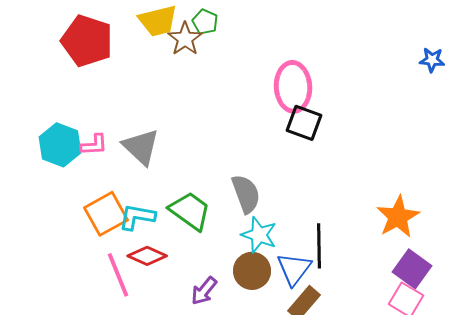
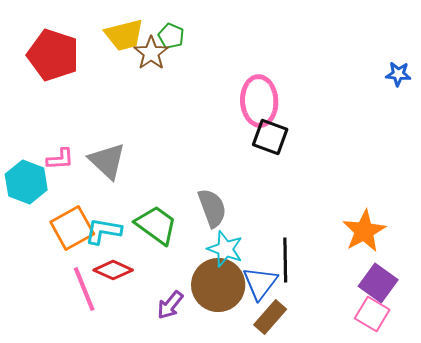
cyan hexagon: (60, 145) -> (26, 182), moved
brown circle: (252, 271) -> (218, 285), size x1.4

